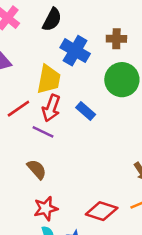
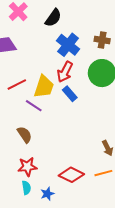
yellow trapezoid: (49, 79) -> (44, 87), moved
red arrow: (51, 108) -> (65, 72), moved

